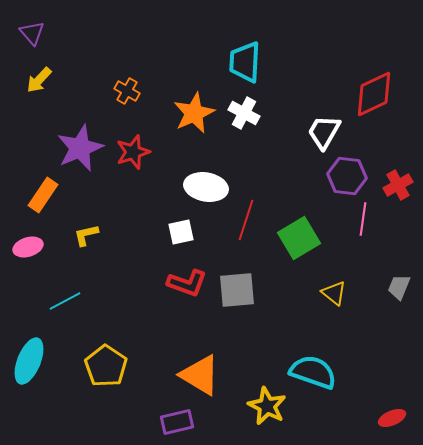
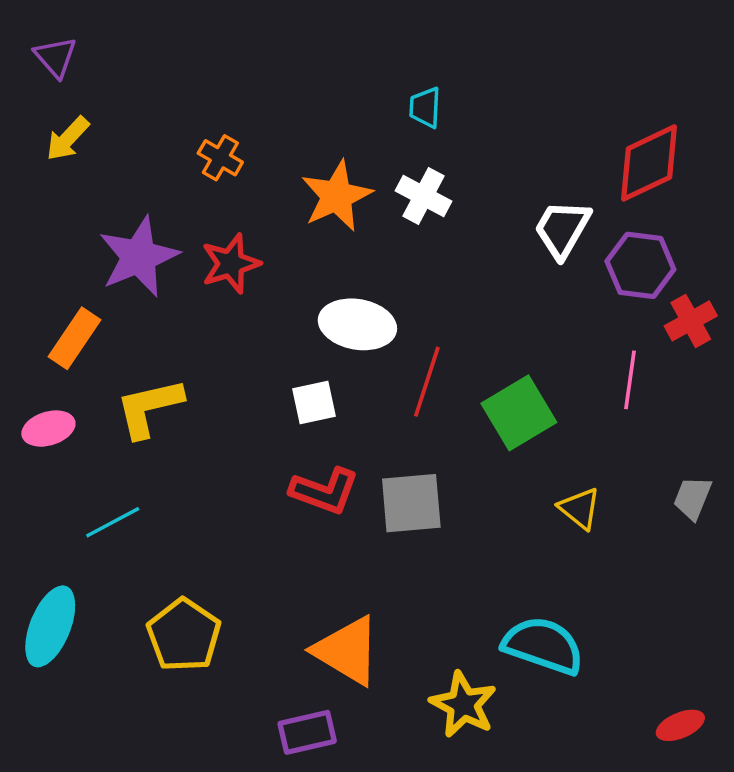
cyan trapezoid: (245, 62) -> (425, 107), size x0.6
purple hexagon: (347, 176) -> (640, 265), moved
yellow L-shape: (86, 235) -> (149, 408), size x1.6

